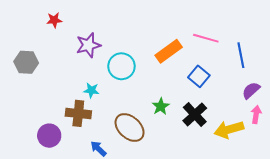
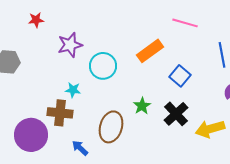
pink line: (206, 38) -> (185, 23), moved
brown ellipse: (130, 128) -> (111, 127), turned 64
purple circle: (49, 136) -> (31, 135), size x1.4

